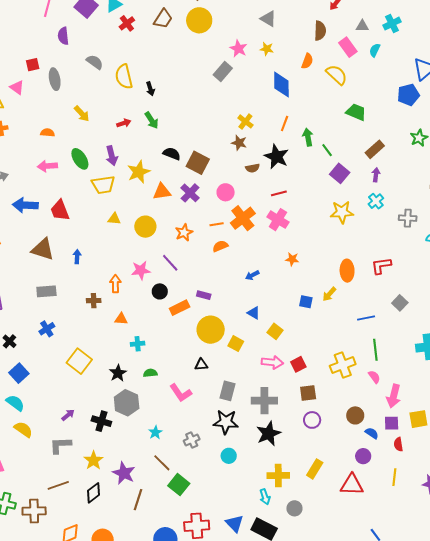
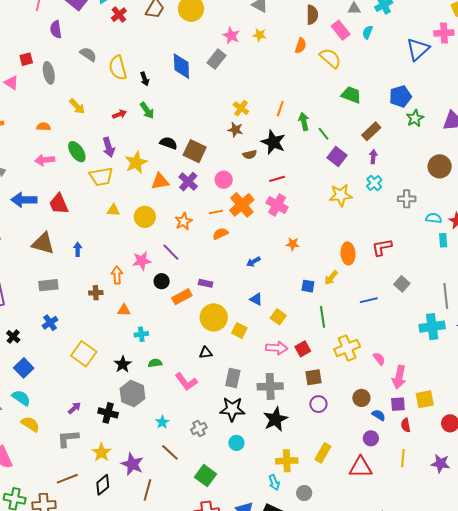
blue diamond: (281, 85) -> (181, 66), moved
blue pentagon: (408, 95) -> (400, 96), moved
green line: (375, 350) -> (323, 317), moved
green square: (179, 485) -> (206, 476), moved

